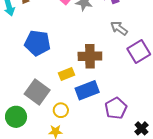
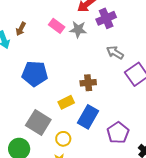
brown cross: (90, 56) -> (88, 83), size x0.7
blue rectangle: (87, 90) -> (88, 117), turned -35

